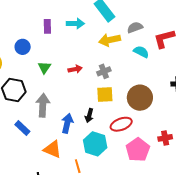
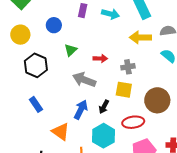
gray arrow: (43, 105) -> (84, 80), moved, turned -85

